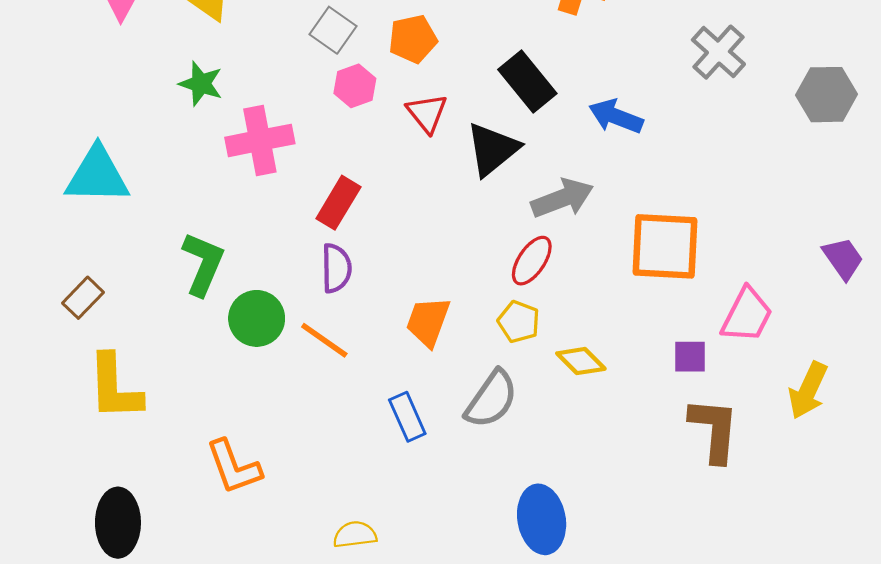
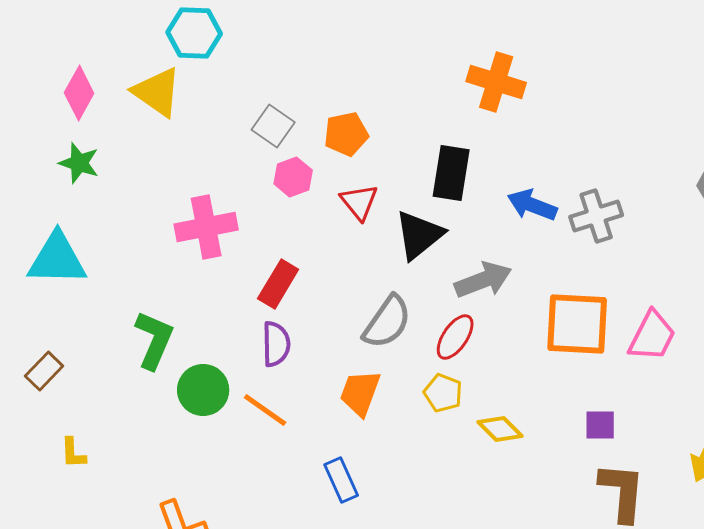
gray cross: (718, 52) -> (596, 216), moved, turned 30
black rectangle: (527, 81) -> (451, 173), turned 48
green star: (201, 84) -> (79, 163), moved
pink trapezoid: (747, 315) -> (652, 336), moved
yellow L-shape: (115, 387) -> (73, 453), size x0.5
gray semicircle: (491, 399) -> (387, 322), moved

